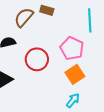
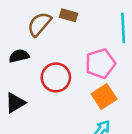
pink pentagon: (72, 48) -> (100, 63), turned 30

